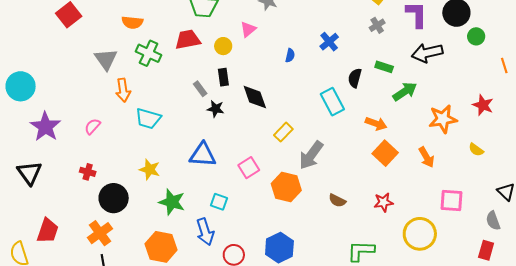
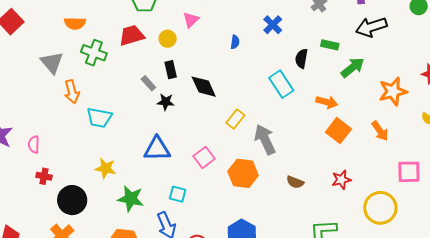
pink semicircle: (92, 126) -> (34, 144), moved, turned -36
gray arrow: (311, 155) -> (265, 139), turned 124

